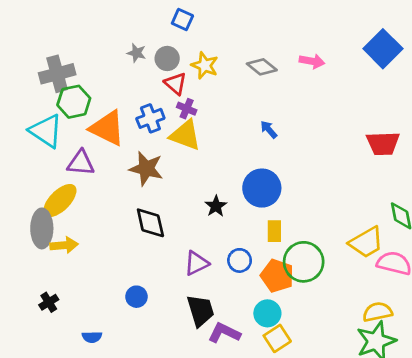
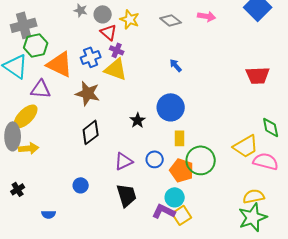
black diamond: (150, 223) -> (91, 132), turned 65
purple L-shape: (224, 333) -> (164, 211), moved

